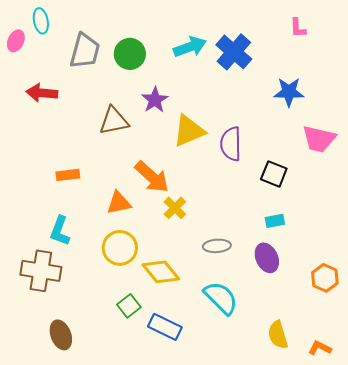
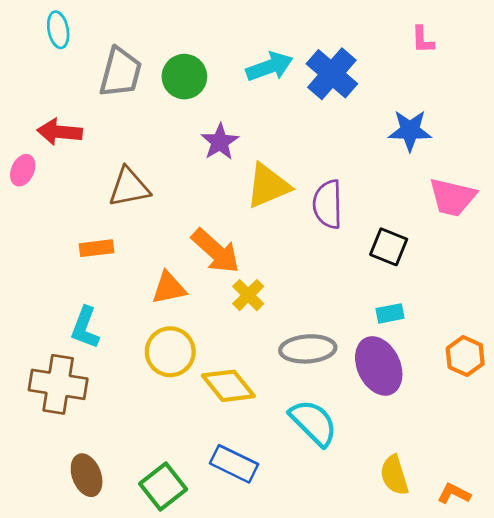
pink ellipse: (16, 41) -> (23, 170), moved
brown triangle: (114, 121) -> (129, 187), moved
gray ellipse: (217, 246) -> (308, 349), size x1.4
purple ellipse: (267, 258) -> (379, 366), size x1.4
orange hexagon: (325, 278) -> (465, 356), moved
green square: (129, 306) -> (163, 487), moved, size x1.4

